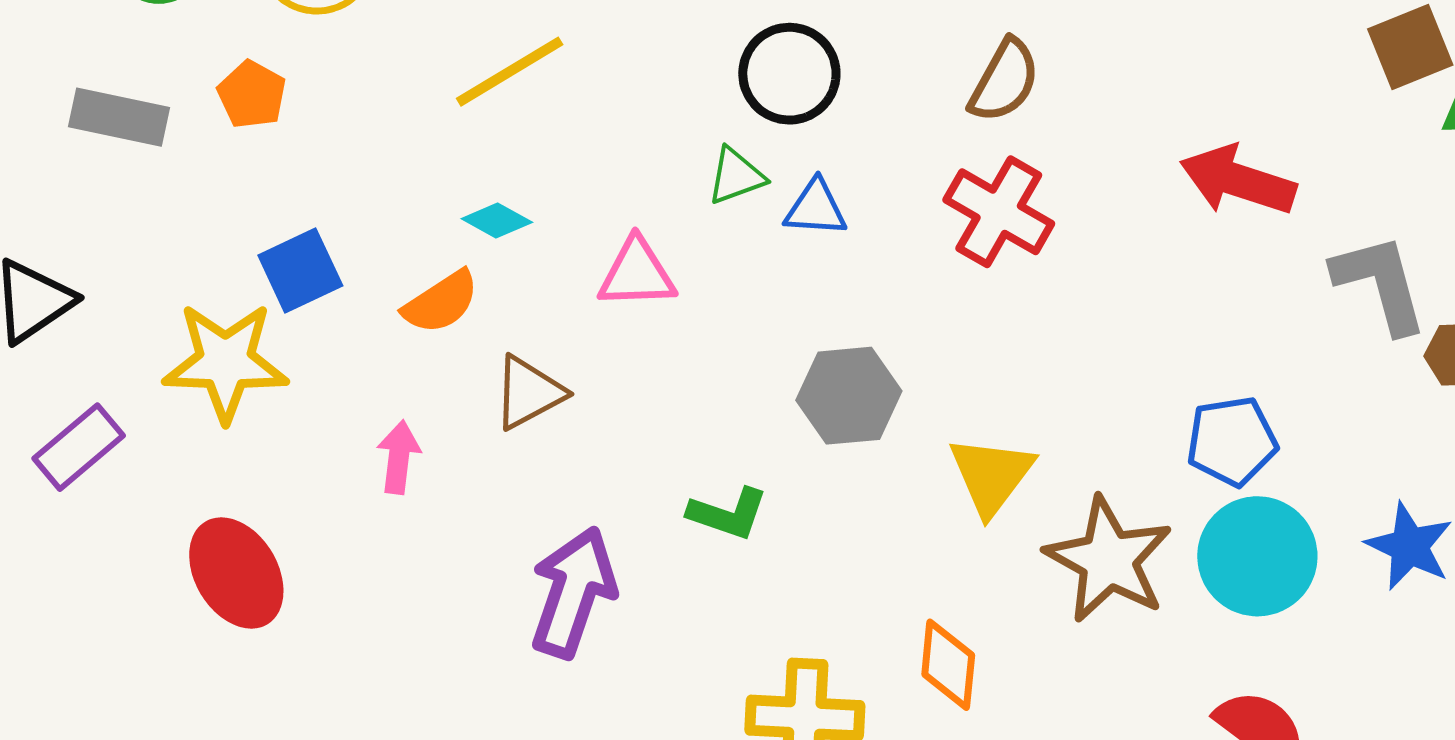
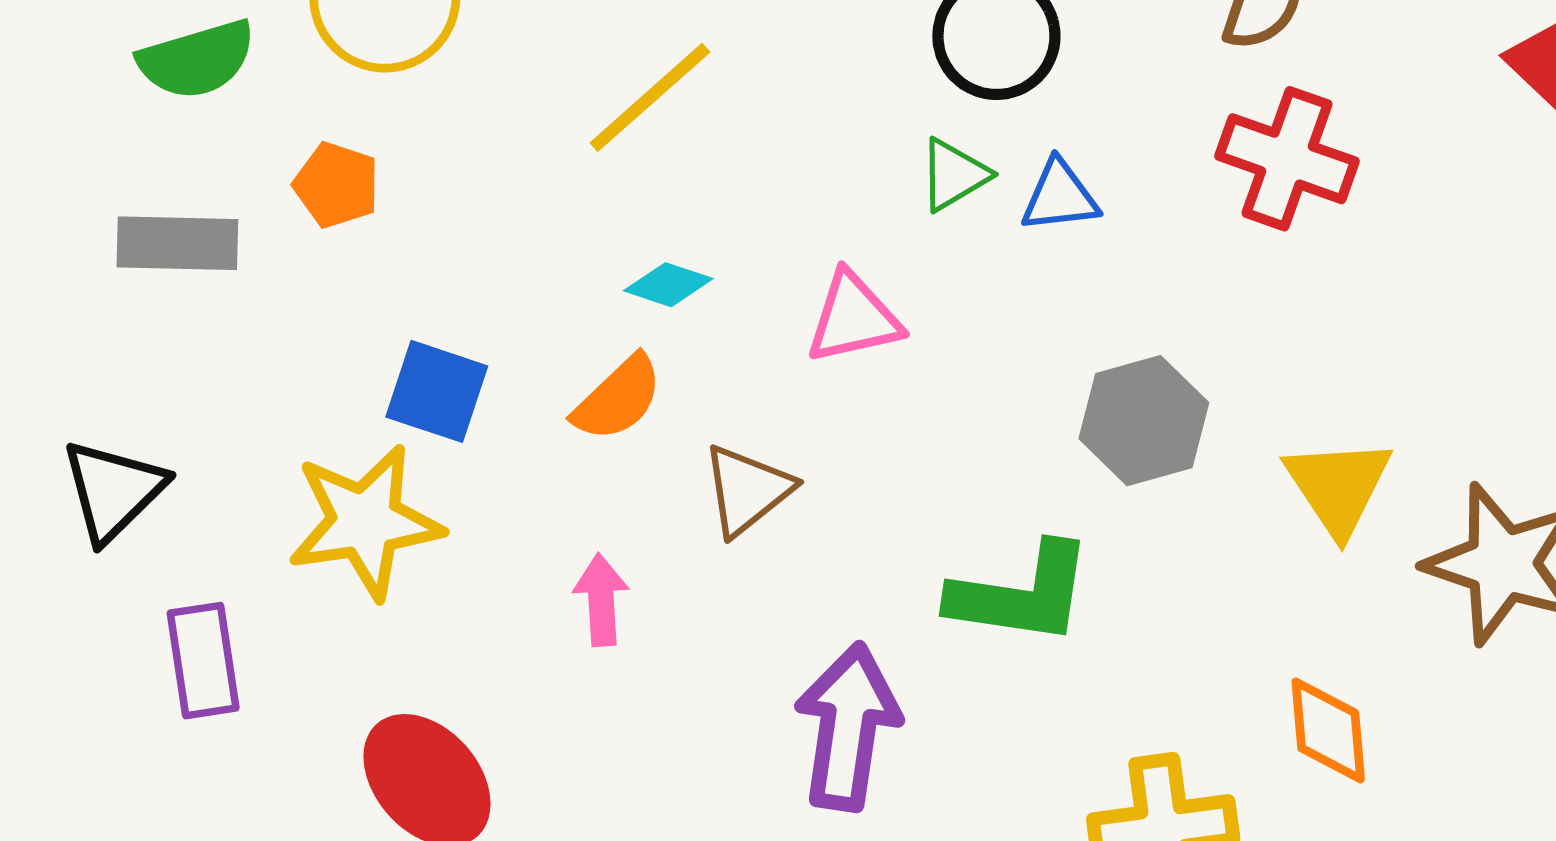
blue square: (300, 270) -> (437, 391), turned -36
purple rectangle: (79, 447) -> (203, 661), turned -48
green L-shape: (728, 514) -> (1021, 594), size x1.5

